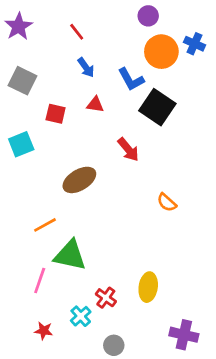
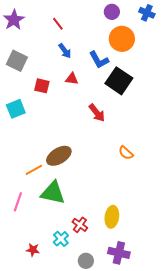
blue cross: (194, 44) -> (147, 13), moved
brown ellipse: (79, 180) -> (59, 156), moved
pink line: (40, 280) -> (18, 202), moved
purple cross: (184, 335) -> (119, 253), moved

